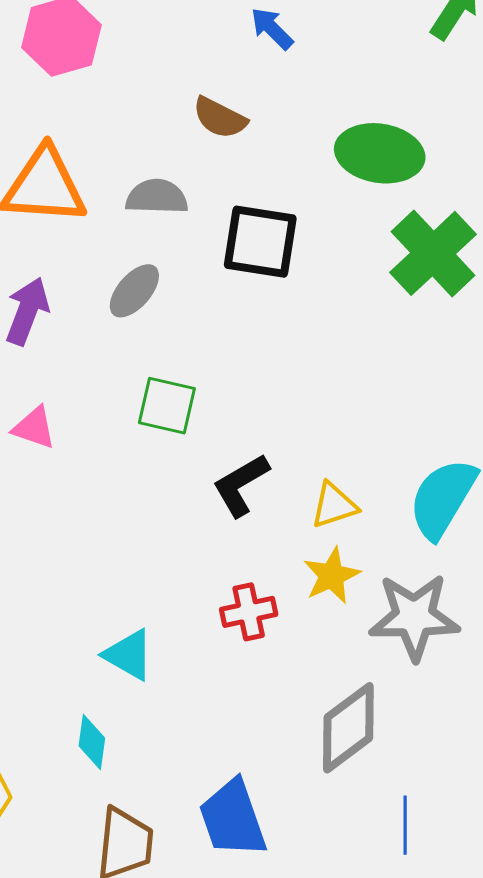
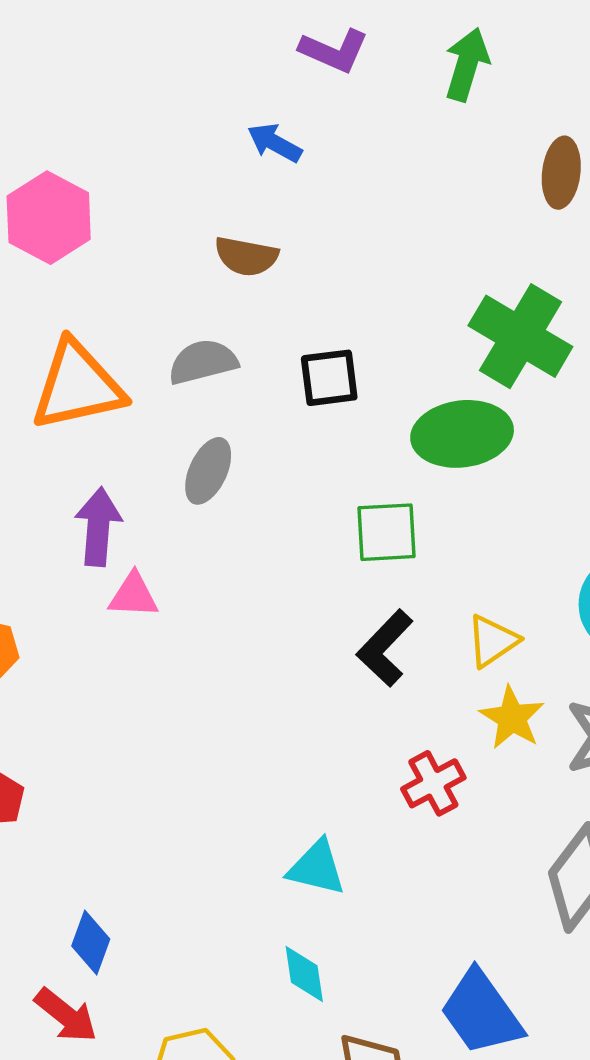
green ellipse: (380, 153) -> (462, 434), moved
black square: (260, 242) -> (329, 378), size x0.7
green square: (167, 406) -> (387, 532), moved
pink triangle: (34, 428) -> (133, 595), moved

